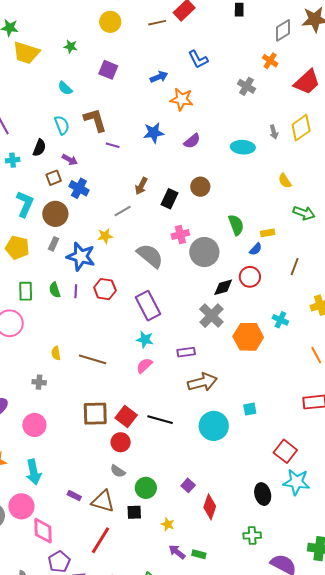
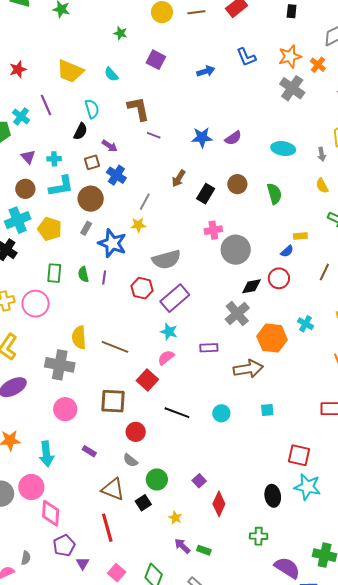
brown line: (157, 23) -> (196, 12), moved
yellow trapezoid: (26, 53) -> (70, 71), moved
gray cross: (247, 86) -> (292, 88), size x1.4
orange star: (182, 99) -> (290, 56), moved, turned -30
cyan semicircle: (62, 125) -> (92, 109), moved
gray arrow: (274, 132) -> (322, 154), moved
blue star: (154, 133) -> (202, 137), moved
cyan cross: (13, 160) -> (54, 159), moved
cyan L-shape: (25, 204) -> (61, 186), turned 52
gray line: (123, 211) -> (145, 202), moved, turned -36
green semicircle: (236, 225) -> (274, 194), moved
gray semicircle: (150, 256) -> (166, 259), moved, turned 120
red hexagon: (105, 289) -> (142, 288), moved
purple rectangle: (148, 306) -> (175, 298), turned 72
yellow semicircle: (56, 353) -> (79, 337), size x1.6
gray cross: (39, 382) -> (60, 365), size x2.0
brown arrow: (202, 382) -> (248, 369), moved
red square: (126, 417) -> (147, 380), moved
pink circle: (34, 425) -> (65, 409), moved
cyan circle: (214, 426) -> (221, 413), moved, size x0.6
red square: (285, 451) -> (299, 455), turned -30
purple rectangle: (74, 496) -> (89, 451), moved
black square: (134, 512) -> (143, 503), turned -35
red line: (101, 540) -> (107, 528), turned -52

